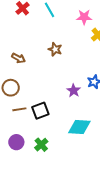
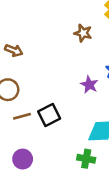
brown star: (55, 49) -> (83, 33), moved
green cross: (41, 145) -> (86, 159), moved, turned -32

